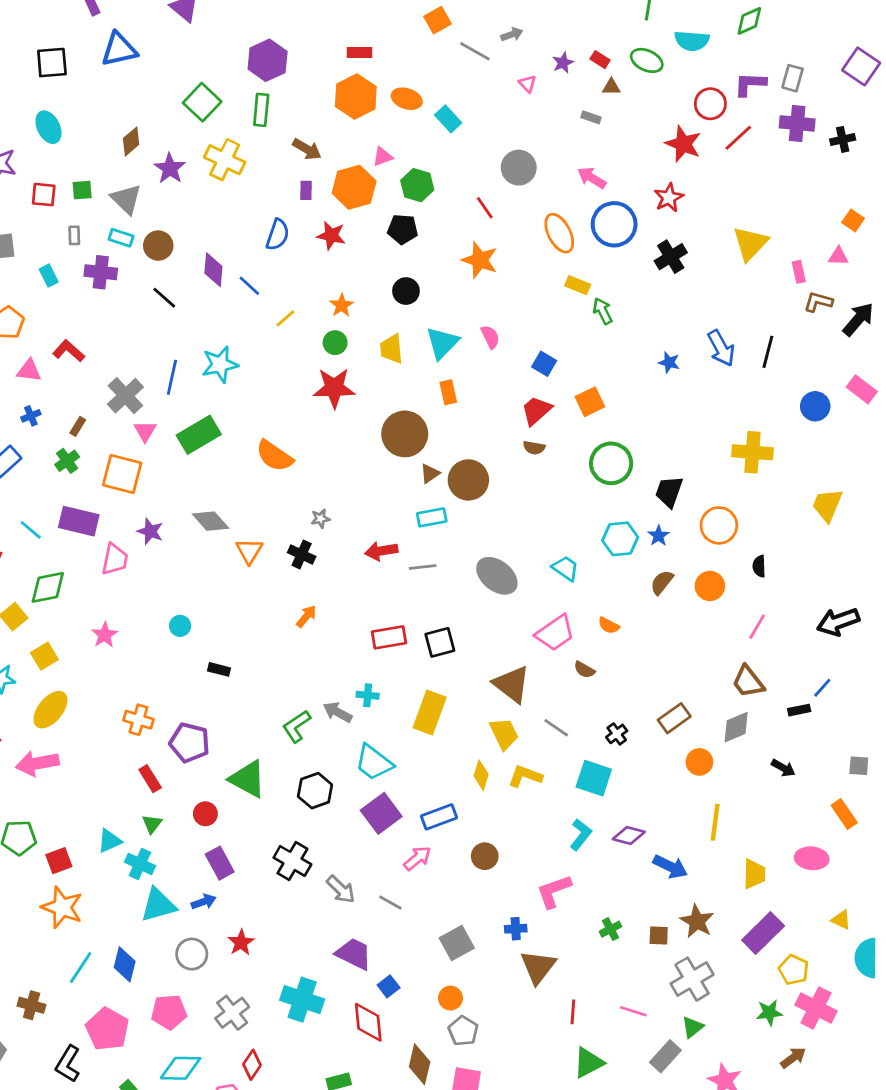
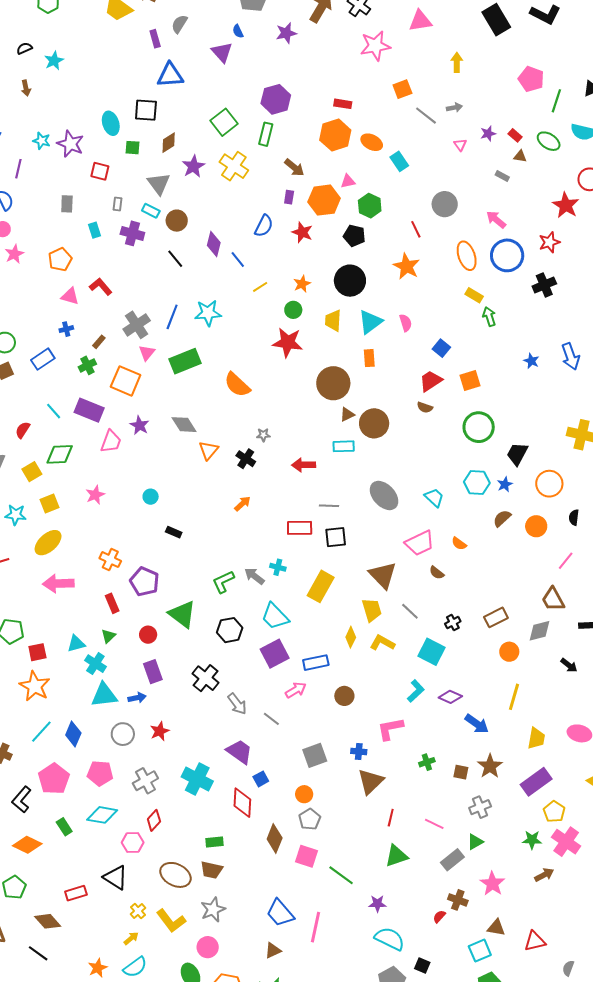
black square: (52, 63) -> (146, 110), moved
green square: (82, 190) -> (133, 148), moved
black circle: (406, 291) -> (350, 281), size x1.6
gray line: (423, 567) -> (329, 506), moved
pink arrow: (37, 763) -> (58, 583), moved
gray cross: (692, 979) -> (480, 807), size x0.7

